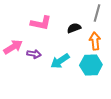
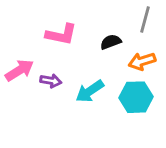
orange arrow: (95, 41) -> (142, 61), turned -102

